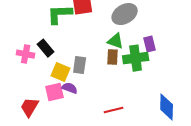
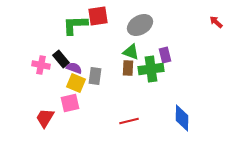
purple semicircle: (70, 88) -> (74, 68), moved

